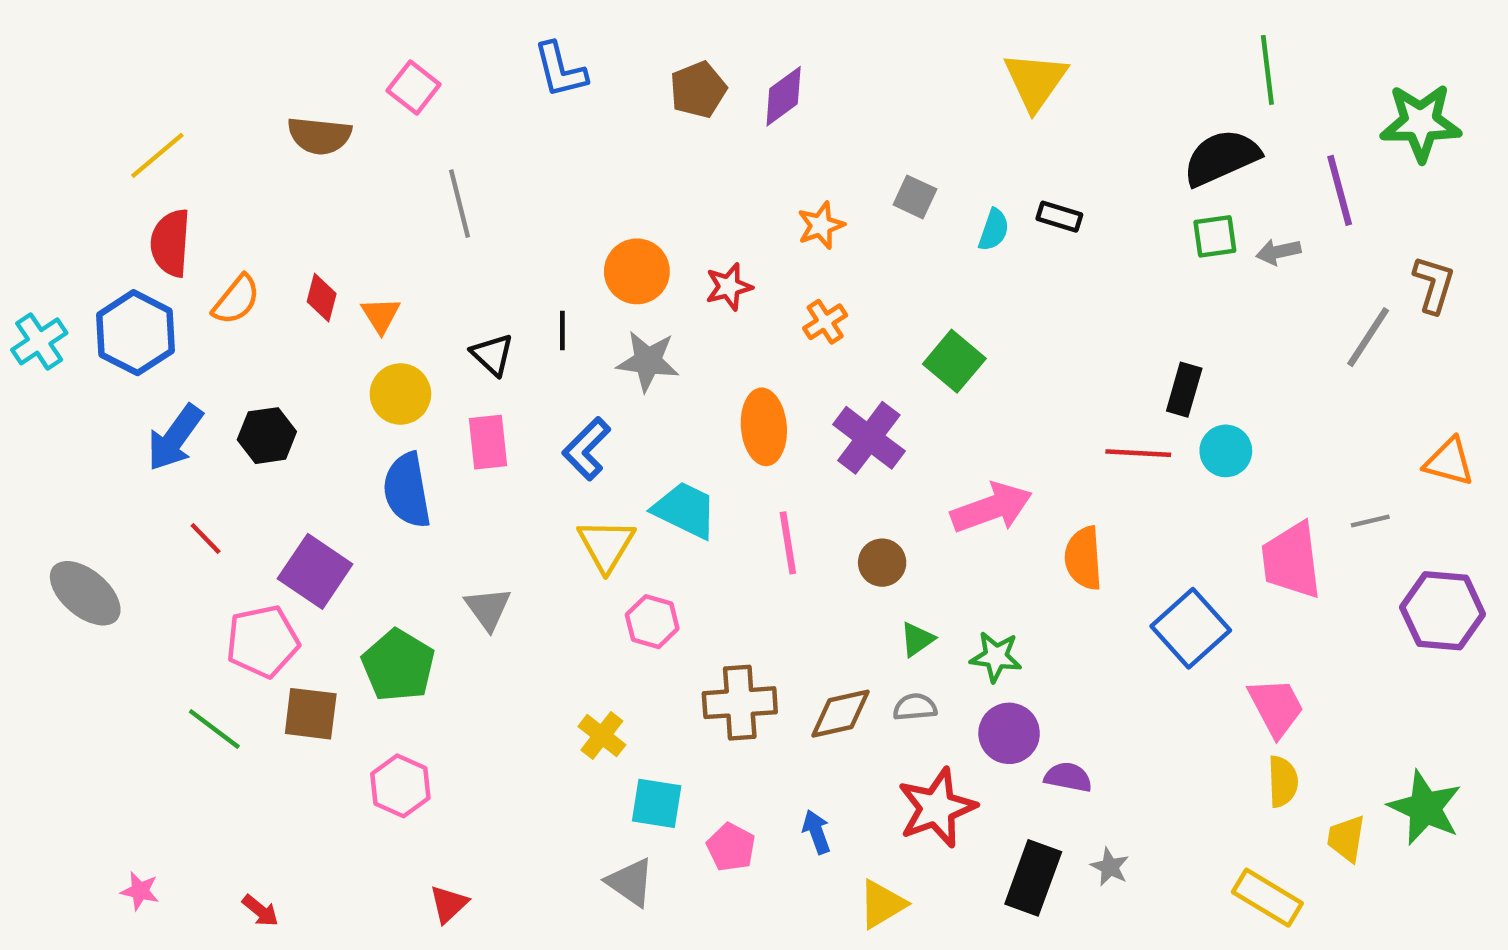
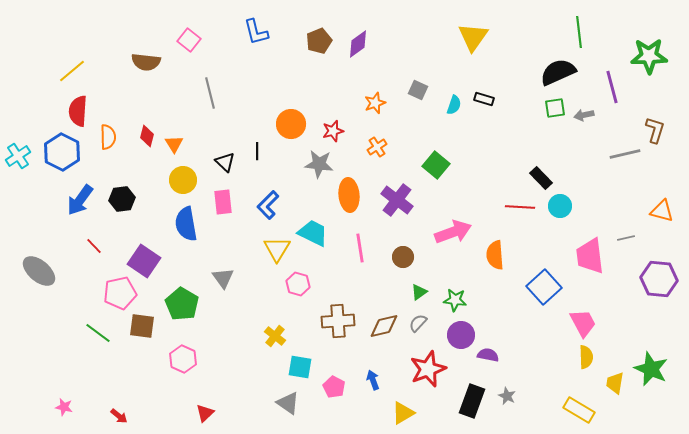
orange semicircle: (236, 300) -> (108, 137), turned -40
gray line: (1368, 337) -> (625, 154), turned 44
gray star: (648, 361) -> (319, 164), moved
black rectangle: (1184, 390) -> (541, 178), turned -60
gray semicircle: (915, 707) -> (418, 323), turned -42

